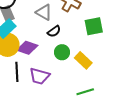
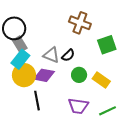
gray triangle: (44, 12) -> (51, 55), moved
purple trapezoid: (40, 76) -> (78, 106), moved

